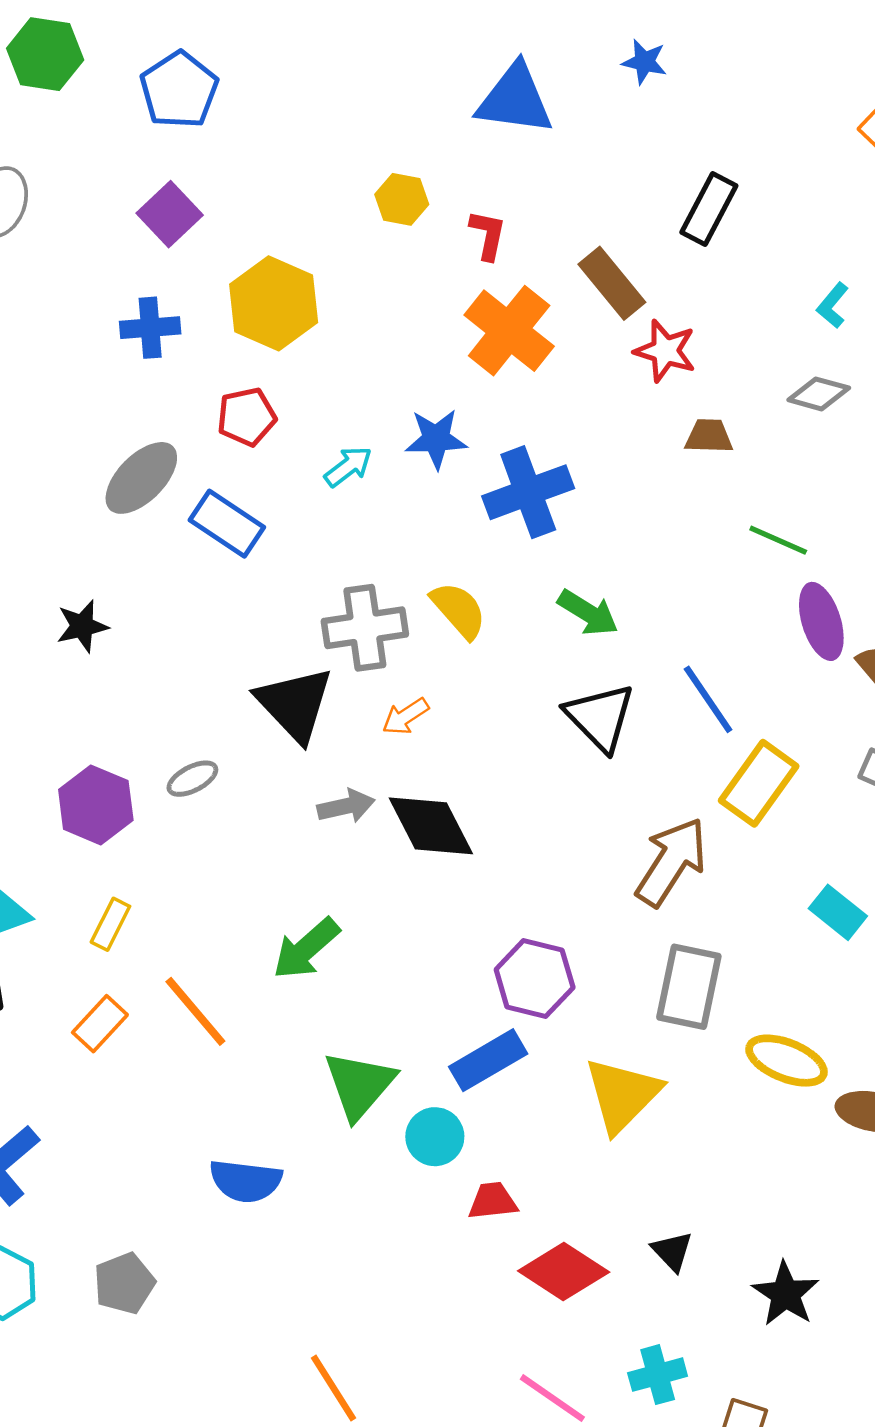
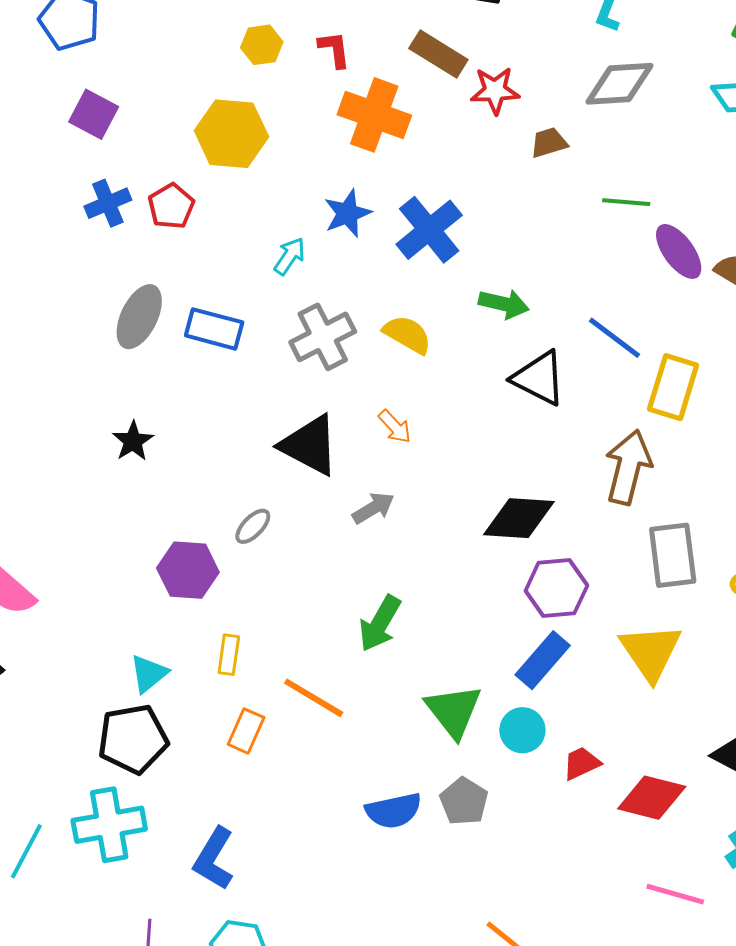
yellow hexagon: (274, 303) -> (231, 134), moved
gray diamond: (819, 394) -> (619, 84), size x1.5
red pentagon: (246, 417) -> (171, 206), moved
gray cross: (365, 628) -> (323, 337), moved
orange arrow: (405, 716) -> (395, 427), turned -81
black diamond: (431, 826) -> (519, 518), moved, turned -40
gray pentagon: (124, 1283) -> (464, 801), moved

